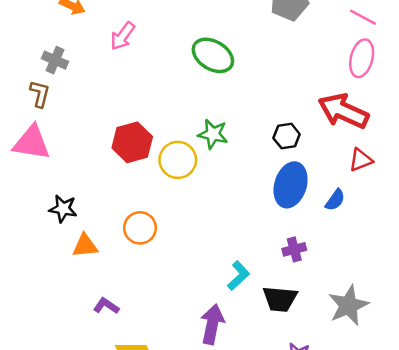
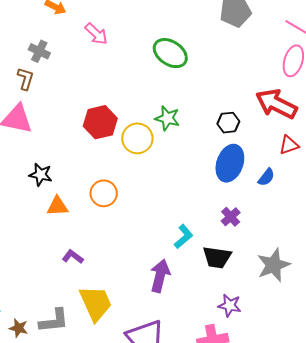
pink arrow: (123, 36) -> (96, 34), turned -85
purple cross: (294, 249) -> (231, 217), turned -30

